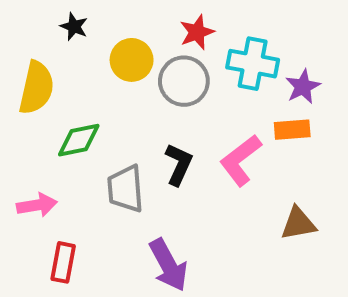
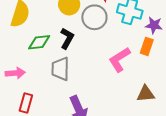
purple star: (303, 87) -> (154, 25), turned 30
orange rectangle: (292, 130) -> (147, 46), turned -72
black L-shape: (179, 164) -> (67, 38), moved

